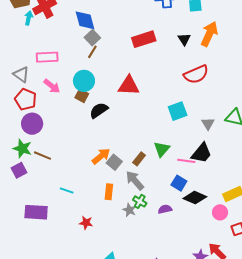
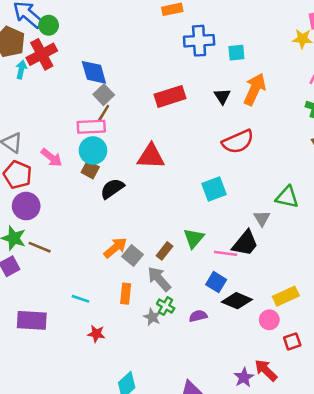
pink rectangle: (47, 57) -> (91, 127), moved
gray triangle: (208, 124) -> (262, 218), moved
cyan line: (67, 190) -> (80, 299), moved

